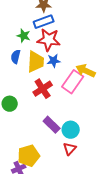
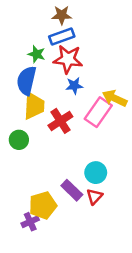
blue semicircle: (16, 57) -> (26, 81), size x1.6
yellow trapezoid: (36, 62) -> (34, 106), moved
purple rectangle: (52, 125) -> (72, 190), moved

